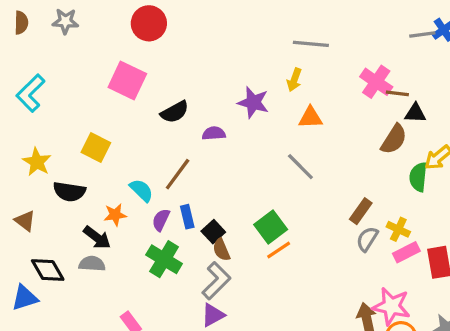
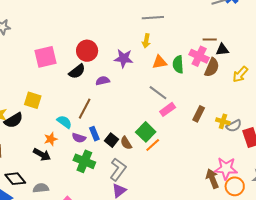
red circle: (149, 23) -> (87, 51), moved
pink square: (127, 81) -> (46, 57), turned -30
pink cross: (376, 82) -> (199, 56), moved
green semicircle: (418, 177) -> (178, 64), moved
black semicircle: (69, 192) -> (14, 120), moved, turned -30
purple semicircle: (161, 220) -> (79, 138), turned -88
gray semicircle: (367, 239) -> (234, 126), moved, turned -140
brown semicircle: (221, 250) -> (126, 143), moved
pink rectangle: (406, 252) -> (168, 109), moved
gray semicircle: (92, 264) -> (41, 188), moved

